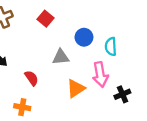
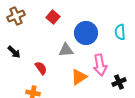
blue circle: (84, 37) -> (86, 33), size x1.5
cyan semicircle: (111, 47) -> (120, 32), moved

